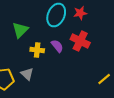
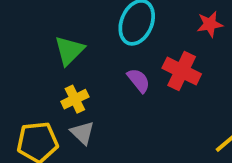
red star: (80, 13) -> (210, 24), moved
yellow cross: (37, 50) -> (75, 99), moved, turned -32

